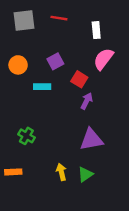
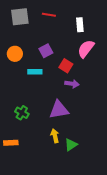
purple arrow: (87, 101) -> (72, 84), turned 72
purple triangle: (91, 139) -> (59, 110), moved
yellow arrow: (61, 172) -> (55, 136), moved

